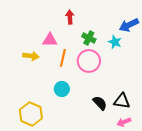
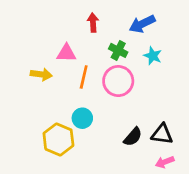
blue arrow: (129, 25) -> (142, 24), moved
black semicircle: (100, 103) -> (133, 137), turned 84
yellow hexagon: (31, 114) -> (58, 139), moved

